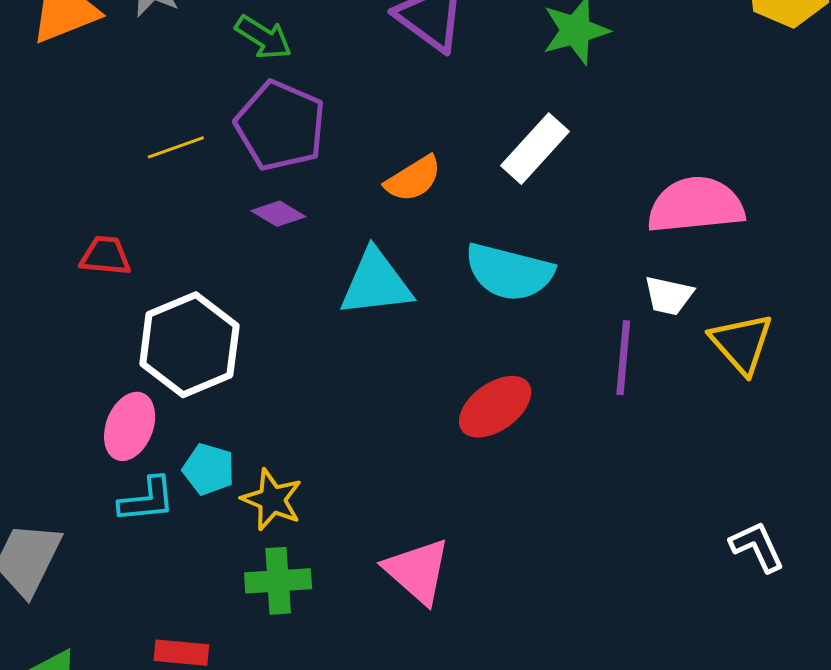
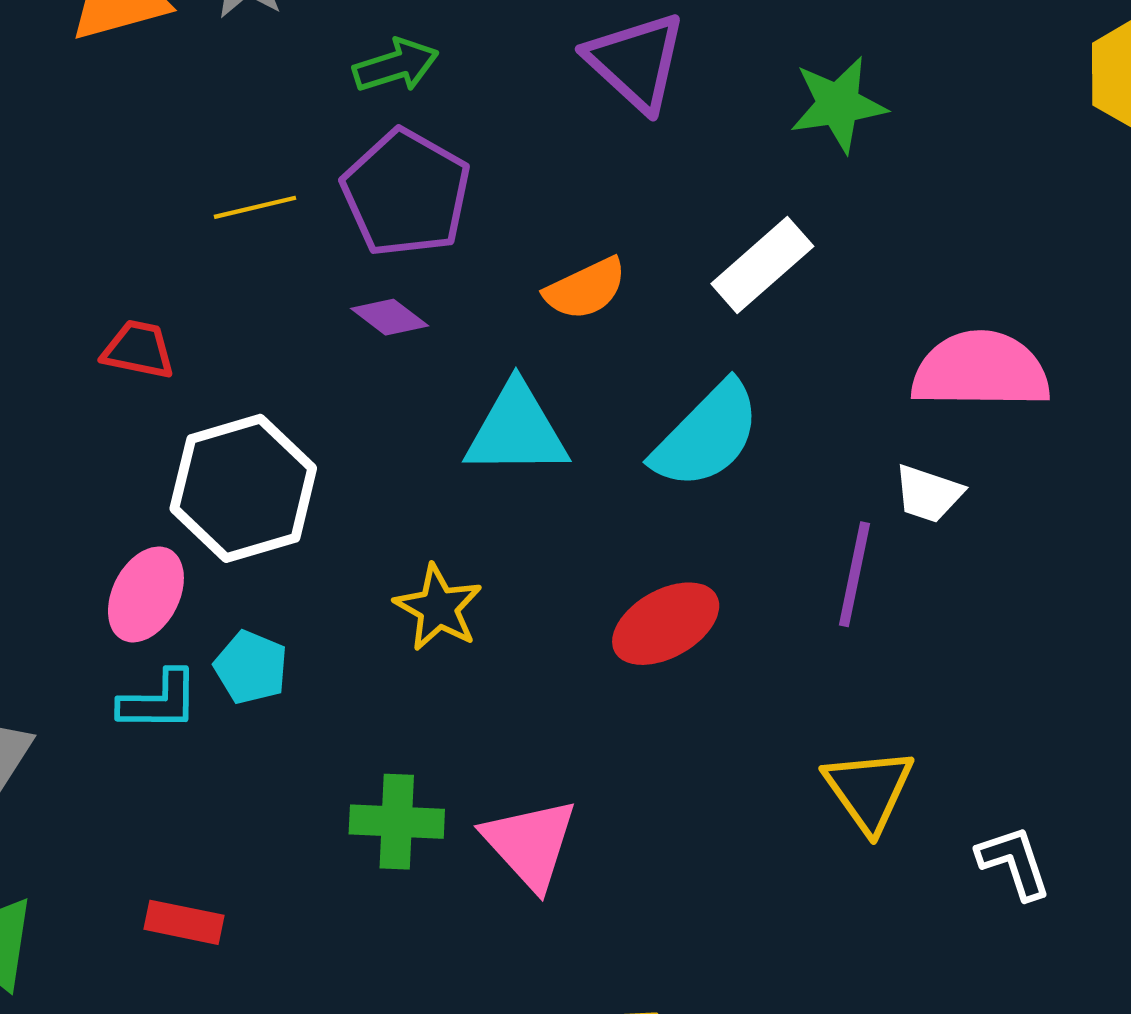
green arrow: (263, 37) -> (396, 65), turned -56
cyan semicircle: (509, 272) -> (707, 435), turned -66
yellow triangle: (742, 343) -> (869, 790), moved
yellow star: (272, 500) -> (438, 608), moved
green cross: (278, 581) -> (397, 822), moved

